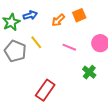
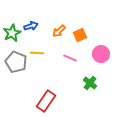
orange square: (79, 15) -> (80, 35), moved
yellow line: (36, 42) -> (37, 53), turned -48

